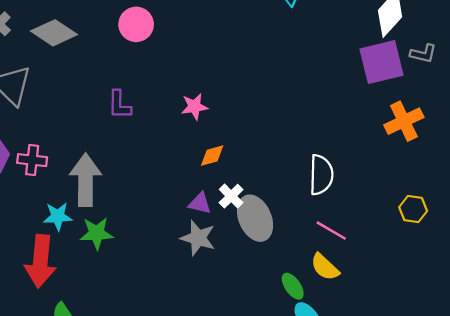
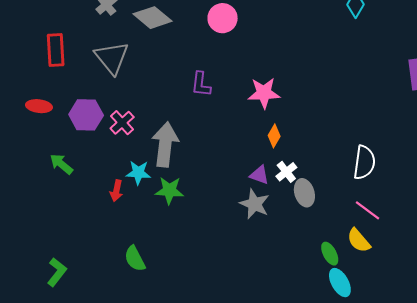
pink star: (194, 107) -> (264, 93), size x1.4
orange diamond: (212, 156) -> (274, 136), turned -50
pink cross: (32, 160) -> (122, 123), turned 35
gray ellipse: (255, 218) -> (304, 193), size x0.7
red arrow: (40, 261) -> (116, 191), moved, size x0.5

